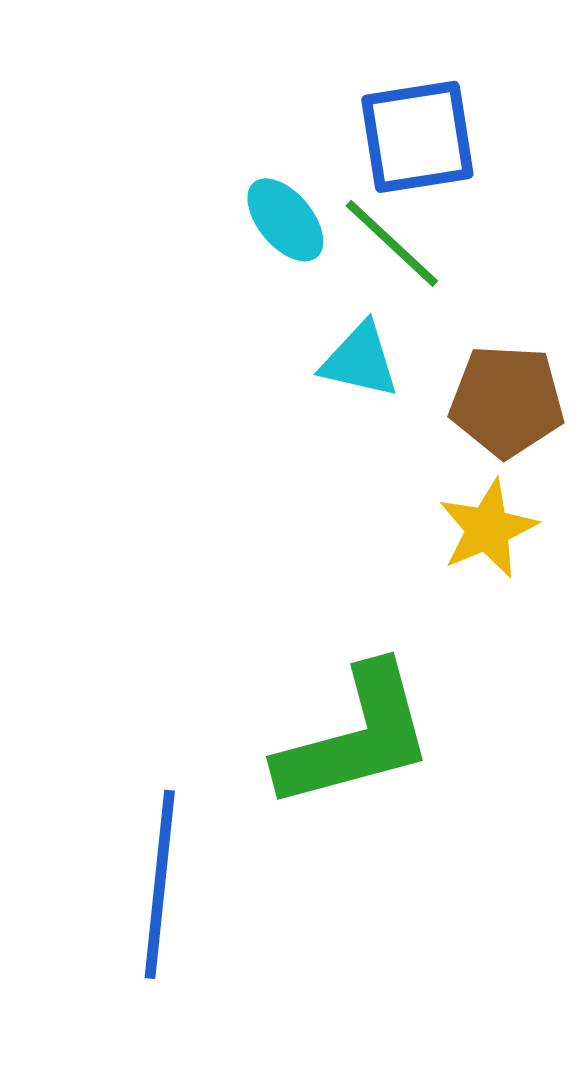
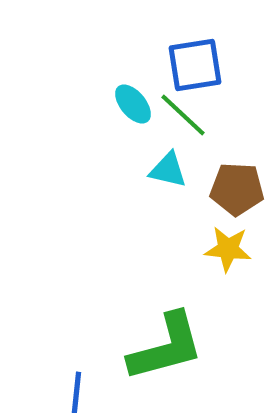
yellow star: (488, 529) -> (228, 249), turned 30

